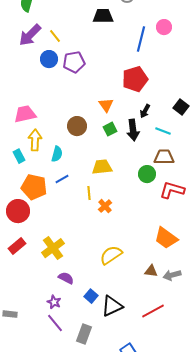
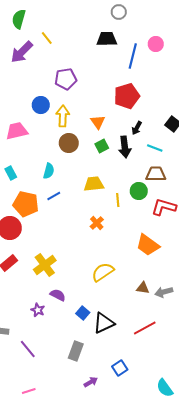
black trapezoid: (103, 16) -> (107, 39), moved
yellow line: (55, 36) -> (47, 38), moved
blue circle: (49, 59) -> (41, 105), moved
yellow arrow: (35, 140) -> (63, 116), moved
yellow line: (89, 193) -> (118, 200), moved
orange trapezoid: (166, 238) -> (148, 245), moved
purple star: (54, 302) -> (38, 310), moved
purple line: (55, 323) -> (28, 349), moved

